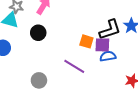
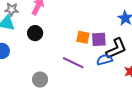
black L-shape: (110, 30) -> (116, 48), moved
blue semicircle: (108, 56) -> (104, 60), moved

